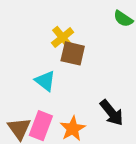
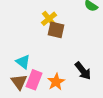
cyan triangle: (45, 81) -> (23, 62), moved

